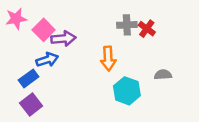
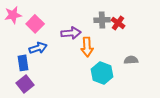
purple arrow: (63, 39) -> (71, 33), moved
blue rectangle: (29, 78) -> (23, 63), turned -63

